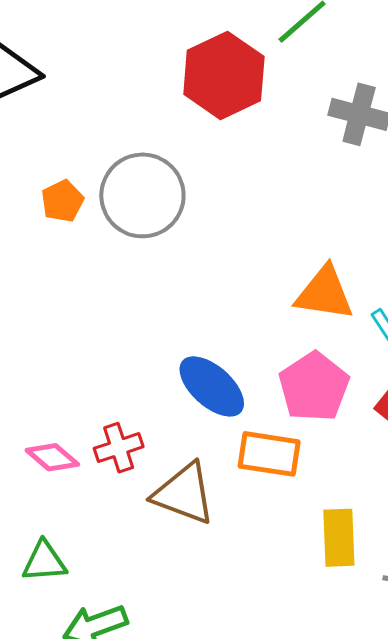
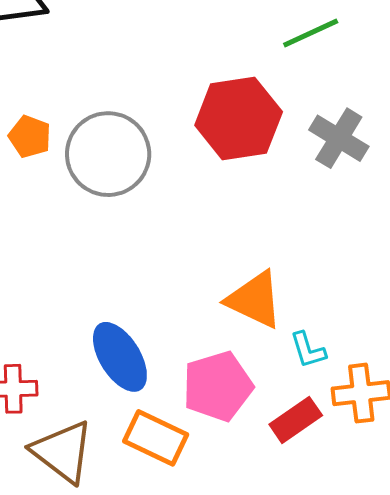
red hexagon: (224, 75) -> (239, 119), moved
orange pentagon: (62, 201) -> (30, 137), turned 30

